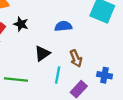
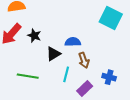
black star: (21, 24) -> (34, 36), moved
blue semicircle: (63, 26) -> (73, 42), moved

